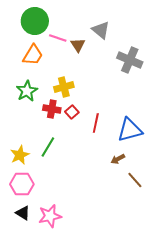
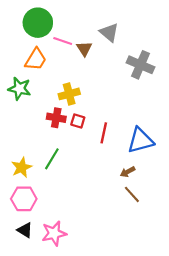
green star: (27, 91) -> (19, 89), moved, turned -30
red square: (72, 112) -> (78, 121), turned -32
brown line: (135, 180) -> (132, 194), moved

